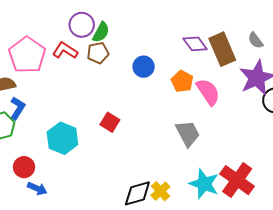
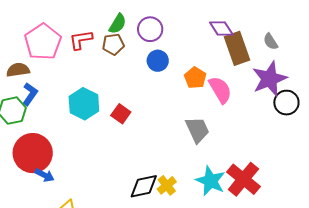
purple circle: (82, 25) -> (150, 29), moved
purple diamond: (195, 44) -> (221, 28), moved
red L-shape: (65, 51) -> (81, 40), turned -45
cyan hexagon: (62, 138) -> (84, 104), moved
red circle: (24, 167) -> (33, 153), size x1.8

